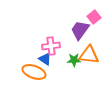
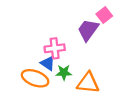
orange triangle: (89, 55) -> (88, 83), moved
green star: (74, 60) -> (64, 73), moved

